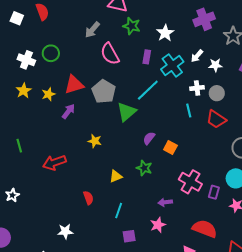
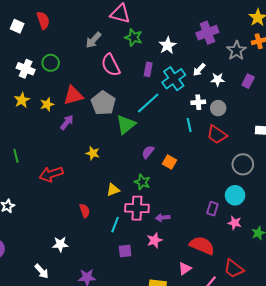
pink cross: (190, 182) -> (137, 208), moved, turned -30

